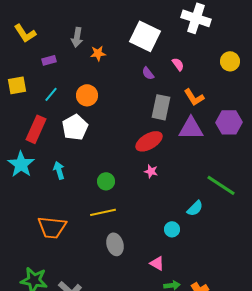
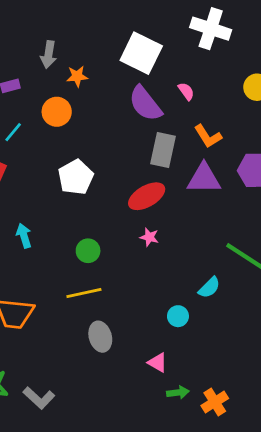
purple semicircle: (148, 73) -> (145, 104), size x2.0
orange circle: (87, 95) -> (57, 112), moved
white pentagon: (75, 127) -> (76, 177), moved

